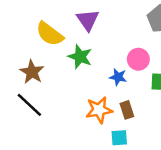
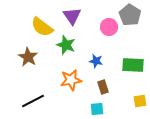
pink circle: (138, 59) -> (109, 27), moved
black line: (29, 105) -> (33, 101), moved, turned -70
orange star: (99, 110) -> (71, 80), moved

